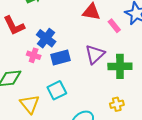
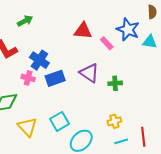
purple triangle: (95, 54) -> (89, 73), turned -40
green cross: (120, 66) -> (115, 83), size x0.6
cyan square: (57, 90) -> (59, 121), moved

